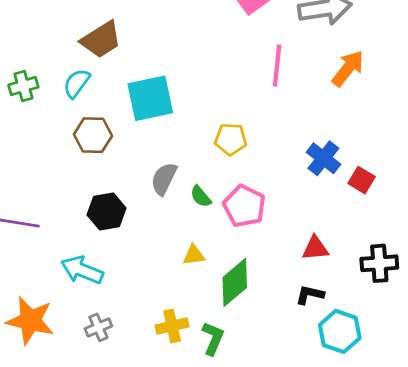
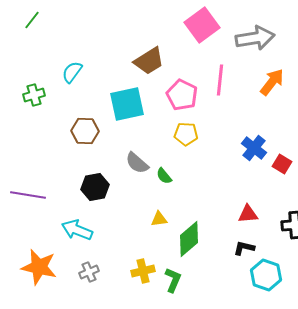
brown trapezoid: (101, 40) -> (149, 61), moved
cyan semicircle: (77, 83) -> (72, 72), moved
gray semicircle: (164, 179) -> (137, 163), turned -75
pink pentagon: (244, 206) -> (182, 95), moved

